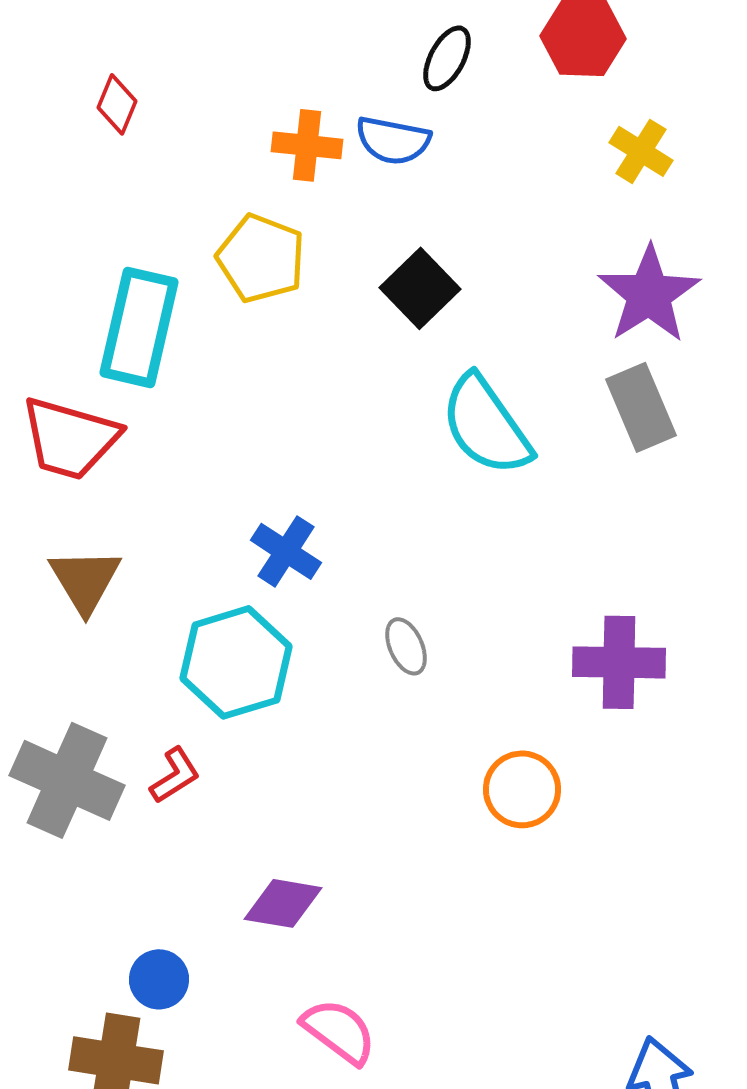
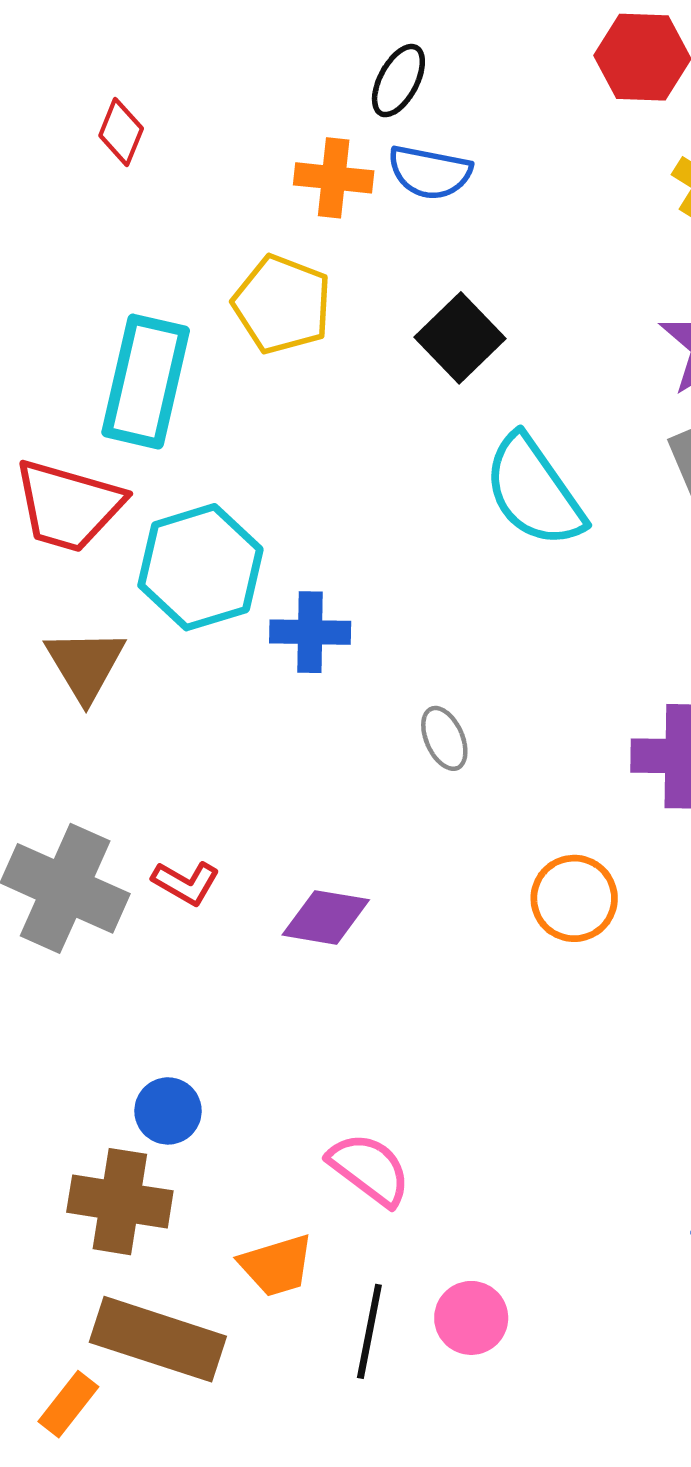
black ellipse: (447, 58) -> (398, 81), moved
blue cross: (286, 551) -> (310, 632), turned -32
cyan hexagon: (236, 662) -> (200, 567), moved
red L-shape: (175, 775) -> (186, 883), turned 62
purple diamond: (283, 903) -> (326, 917), moved

